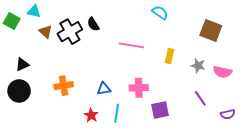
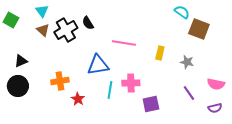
cyan triangle: (34, 11) -> (42, 11), moved, turned 40
cyan semicircle: (160, 13) -> (182, 12), moved
pink semicircle: (223, 72) -> (216, 84), moved
blue triangle: (104, 89) -> (98, 65), moved, size x1.6
cyan line: (117, 113) -> (110, 90), moved
red star: (91, 115) -> (78, 99), moved

